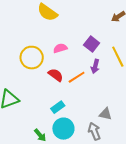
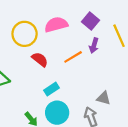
pink semicircle: (60, 48) -> (56, 25), size x1.5
red semicircle: (56, 75) -> (40, 59), moved

